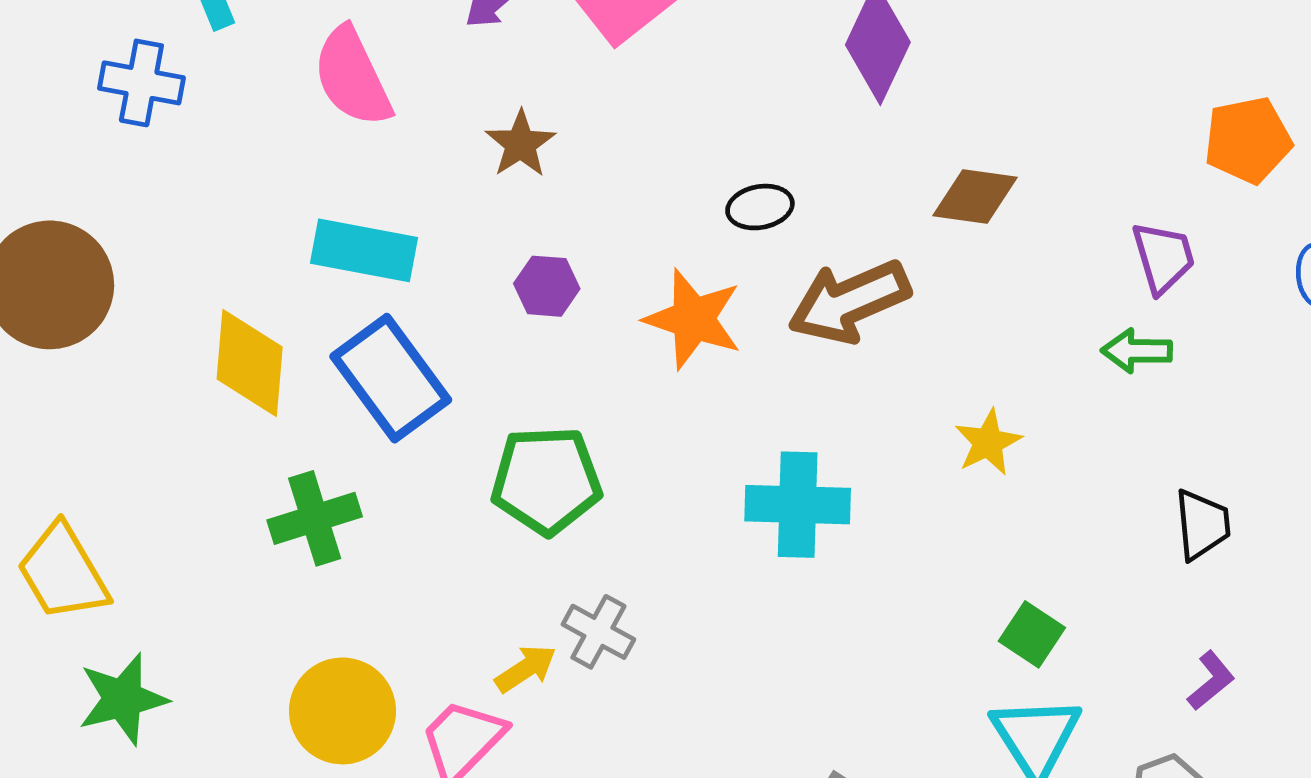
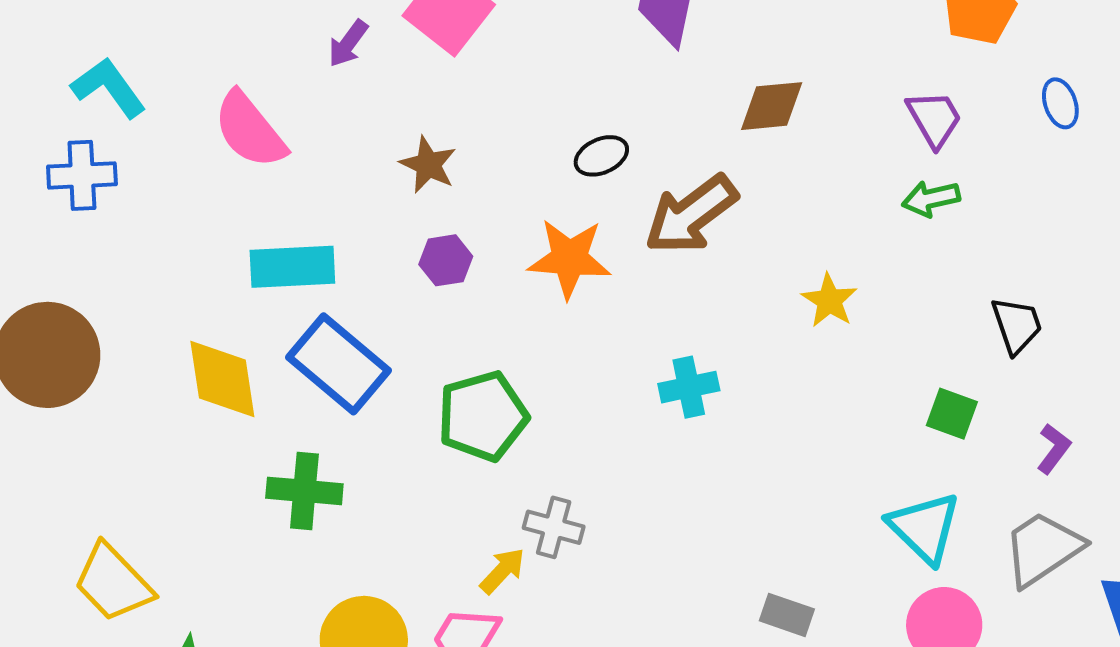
brown star: (520, 144) -> (428, 165), moved
cyan cross: (798, 505) -> (689, 387), size x0.7
green cross: (315, 518) -> (304, 491), turned 36
green square: (1032, 634) -> (952, 414), moved

